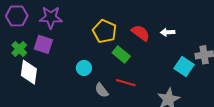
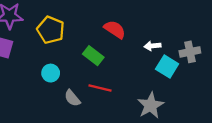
yellow pentagon: (105, 31) -> (51, 30), moved
white arrow: (168, 32) -> (152, 46), moved

